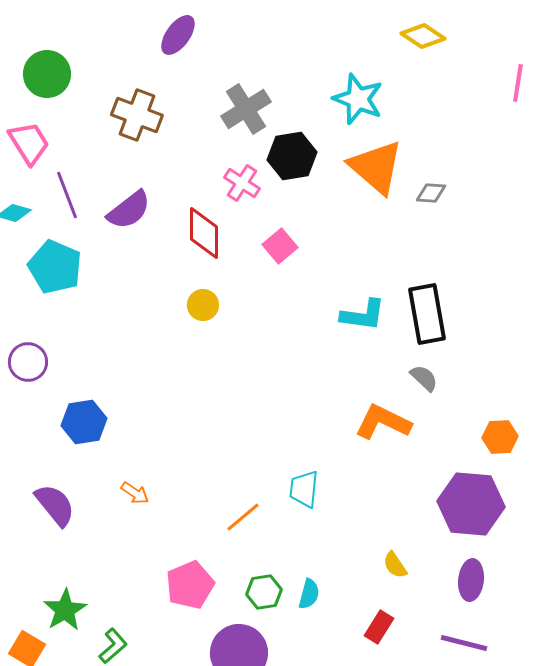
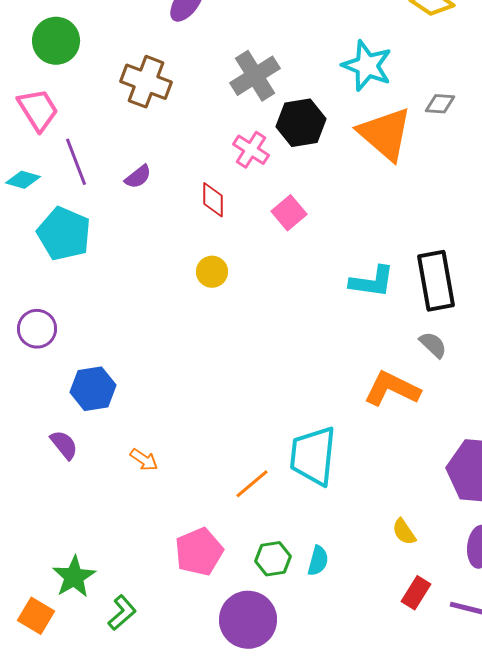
gray diamond: (431, 193) -> (440, 104), moved
purple semicircle: (129, 210) -> (138, 177), size x0.6
red diamond: (204, 233) -> (213, 200), size x0.7
cyan trapezoid: (304, 489) -> (313, 456), size x1.6
purple semicircle: (55, 505) -> (64, 445), moved, size x0.7
red rectangle: (379, 627) -> (416, 593), moved

